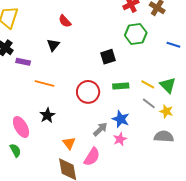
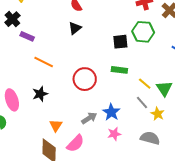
black triangle: (53, 45) -> (75, 28), moved
black square: (108, 57) -> (120, 42), moved
green rectangle: (121, 86) -> (119, 70), moved
pink star: (120, 139) -> (114, 134), moved

